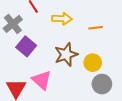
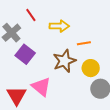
orange line: (96, 28) -> (84, 43), moved

